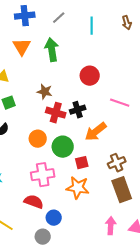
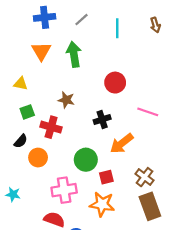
red cross: (56, 113) -> (51, 127), moved
orange circle: (38, 139) -> (38, 158), moved
brown cross: (117, 163) -> (144, 177), turned -30

